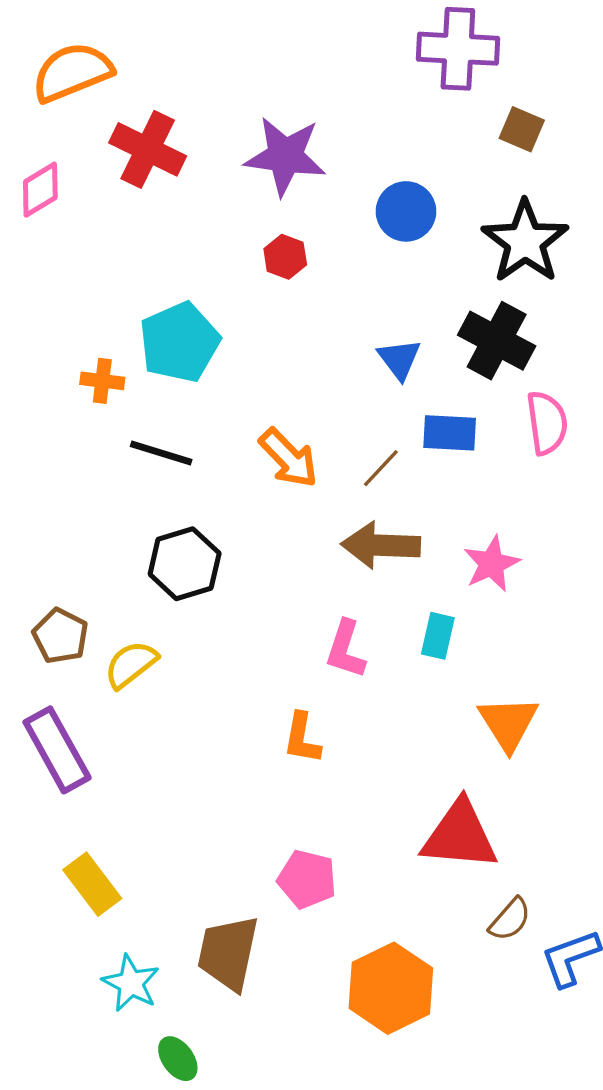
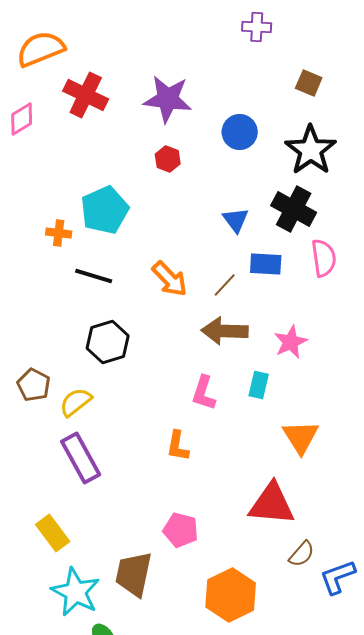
purple cross: (458, 49) -> (257, 27), moved, size x0.6
purple rectangle: (57, 750) -> (81, 458), moved
cyan star: (131, 983) -> (76, 592), size x1.4

